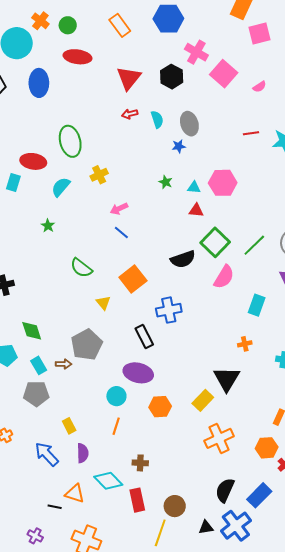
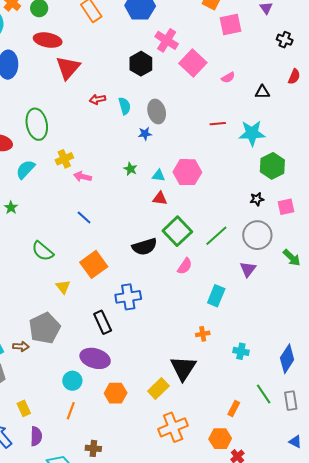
red triangle: (129, 78) -> (68, 68), moved
pink arrow: (119, 209) -> (83, 177), moved, turned 36
pink semicircle: (224, 277) -> (185, 266), size x0.7

